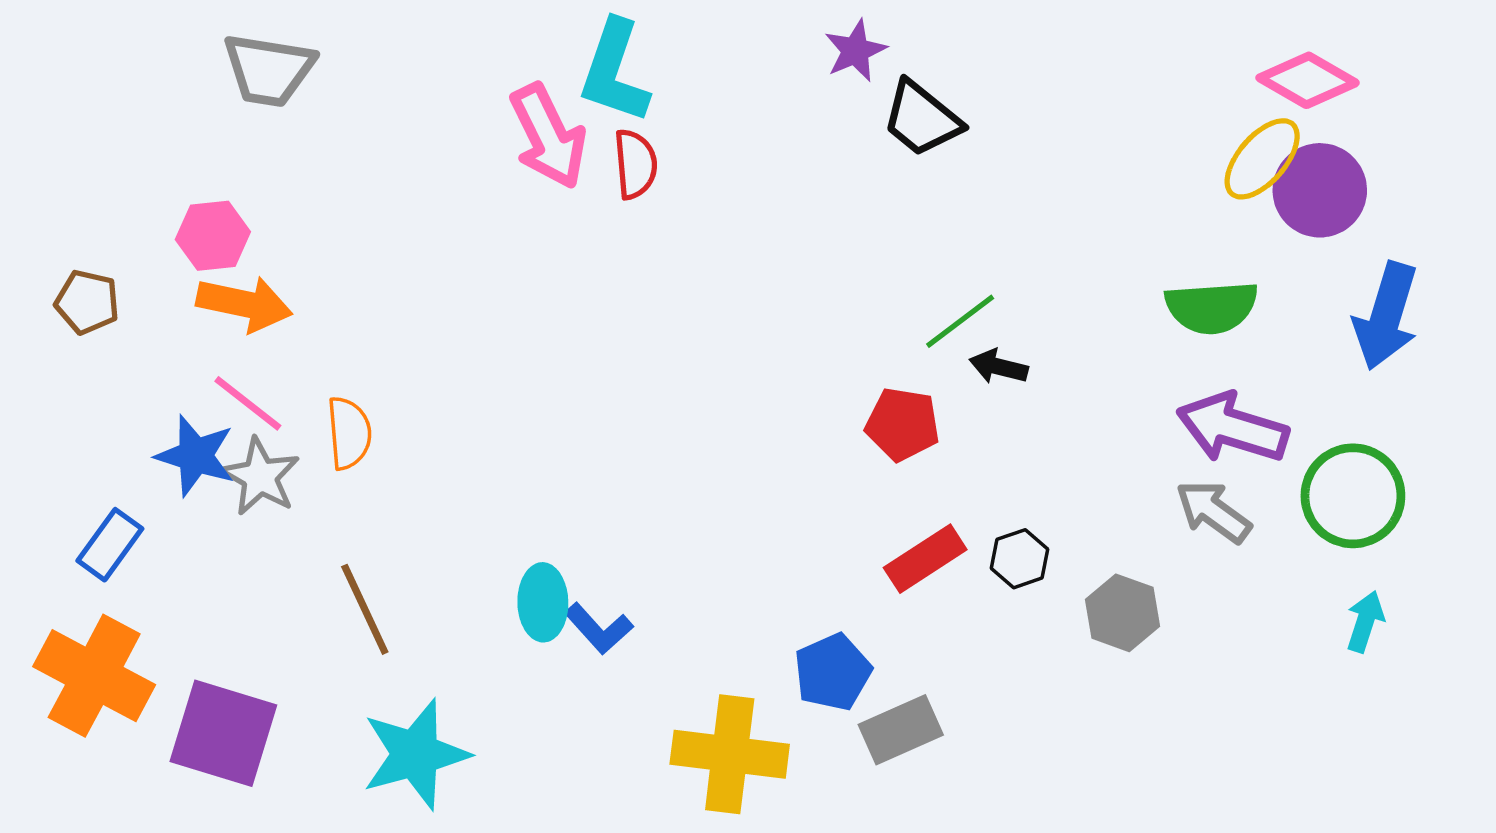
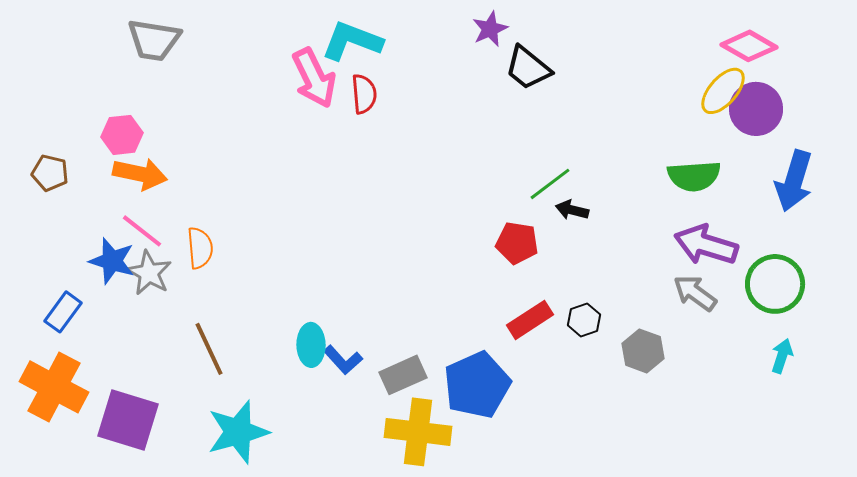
cyan L-shape: (614, 72) -> (352, 41), turned 92
blue pentagon: (833, 672) -> (477, 385), size x1.5
gray rectangle: (901, 730) -> (403, 375), moved

